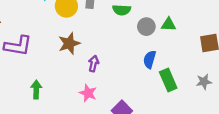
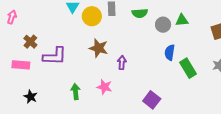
brown star: (69, 43) -> (99, 48), turned -30
pink star: (88, 93) -> (104, 87), moved

